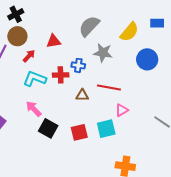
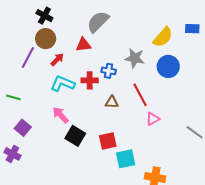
black cross: (16, 14) -> (44, 16), turned -35
gray semicircle: (89, 26) -> (98, 22), moved
blue circle: (147, 59) -> (168, 66), moved
red line: (109, 88) -> (140, 95), turned 50
cyan square: (106, 129) -> (126, 159), moved

